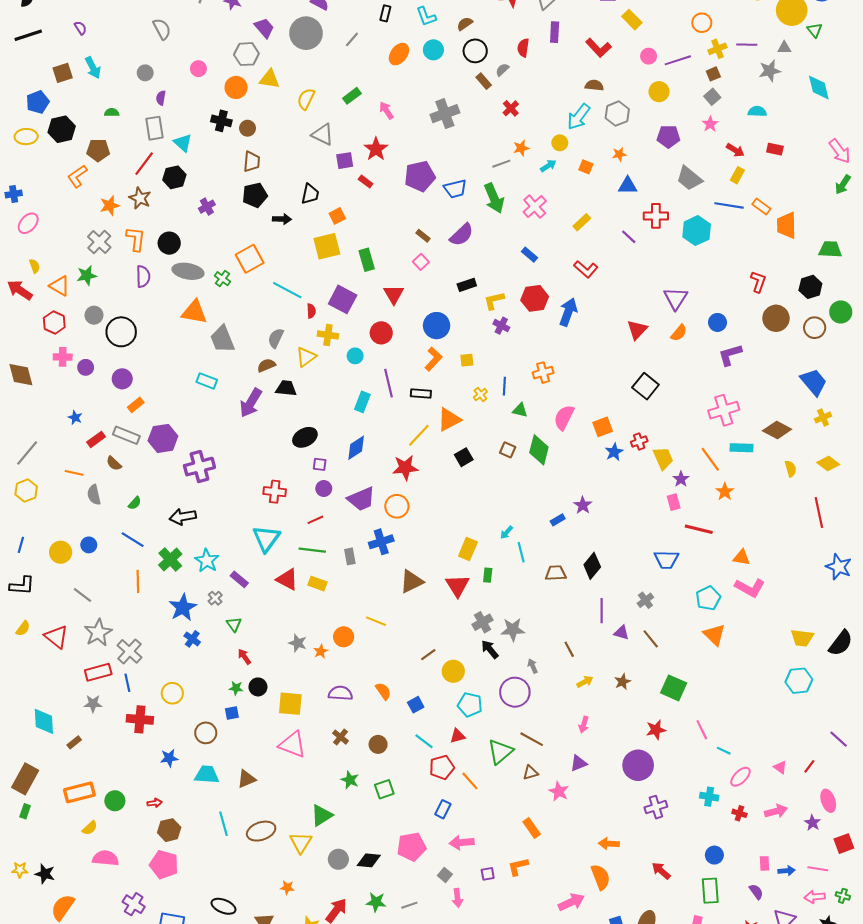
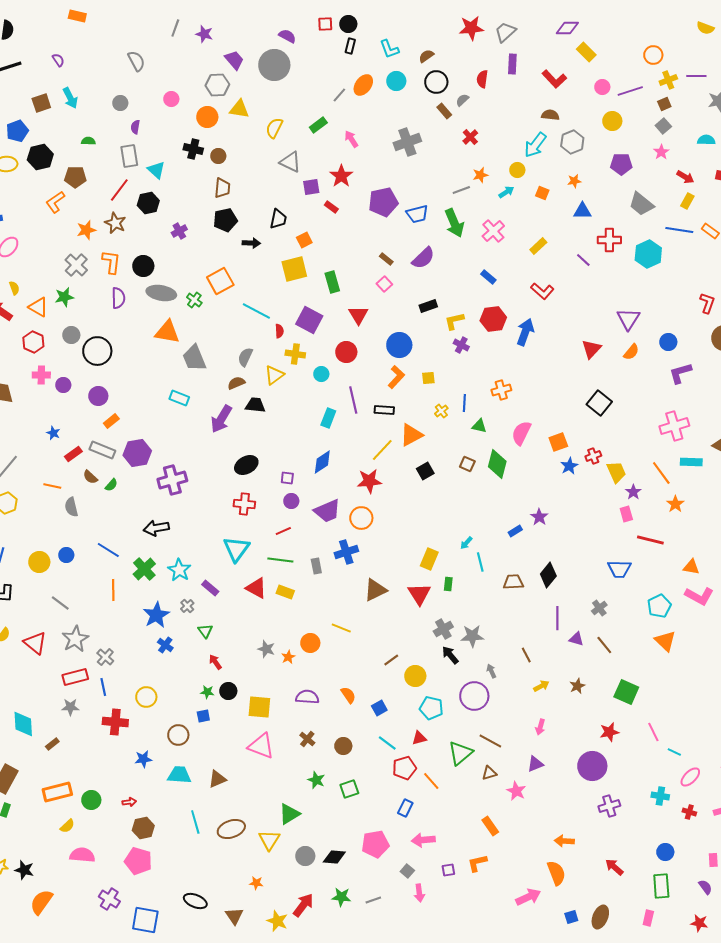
gray line: (352, 39) -> (339, 95), moved
black ellipse: (305, 437) -> (246, 465), moved
green semicircle: (135, 503) -> (111, 485), moved
gray cross: (130, 651) -> (105, 657), size x0.7

